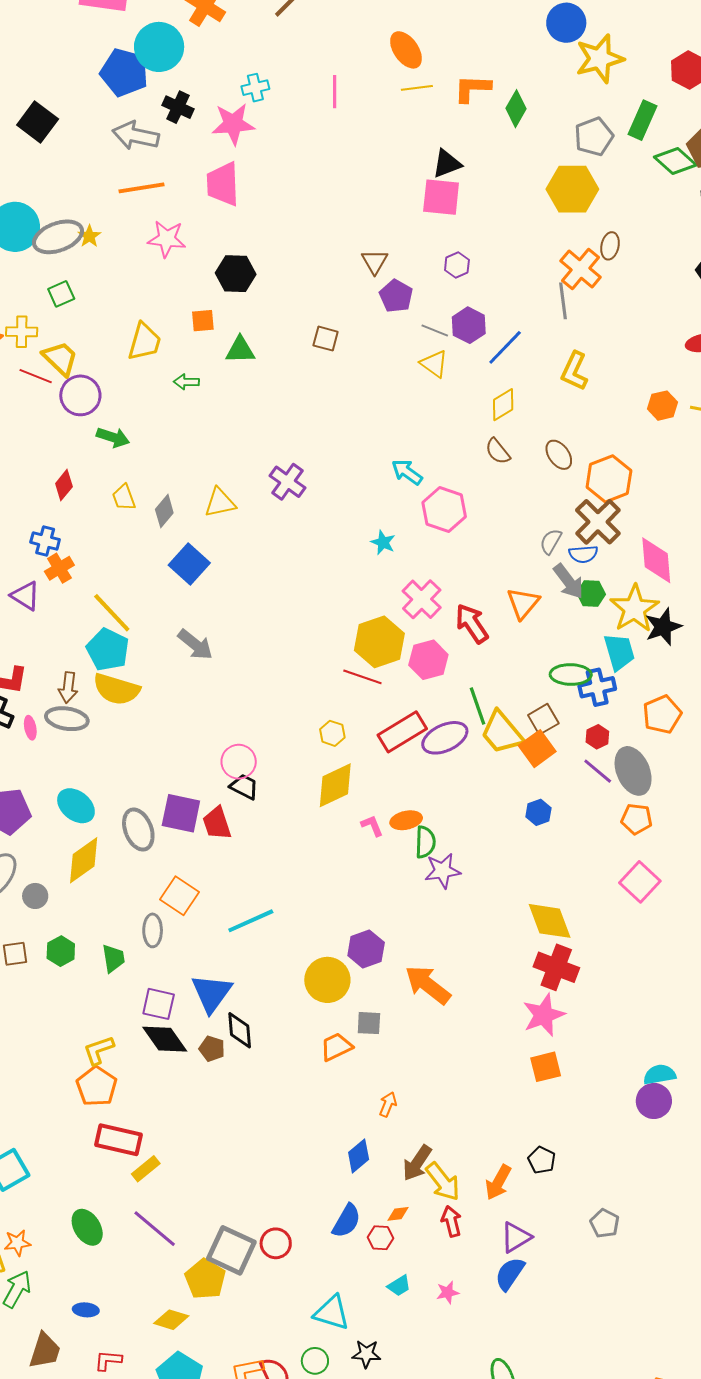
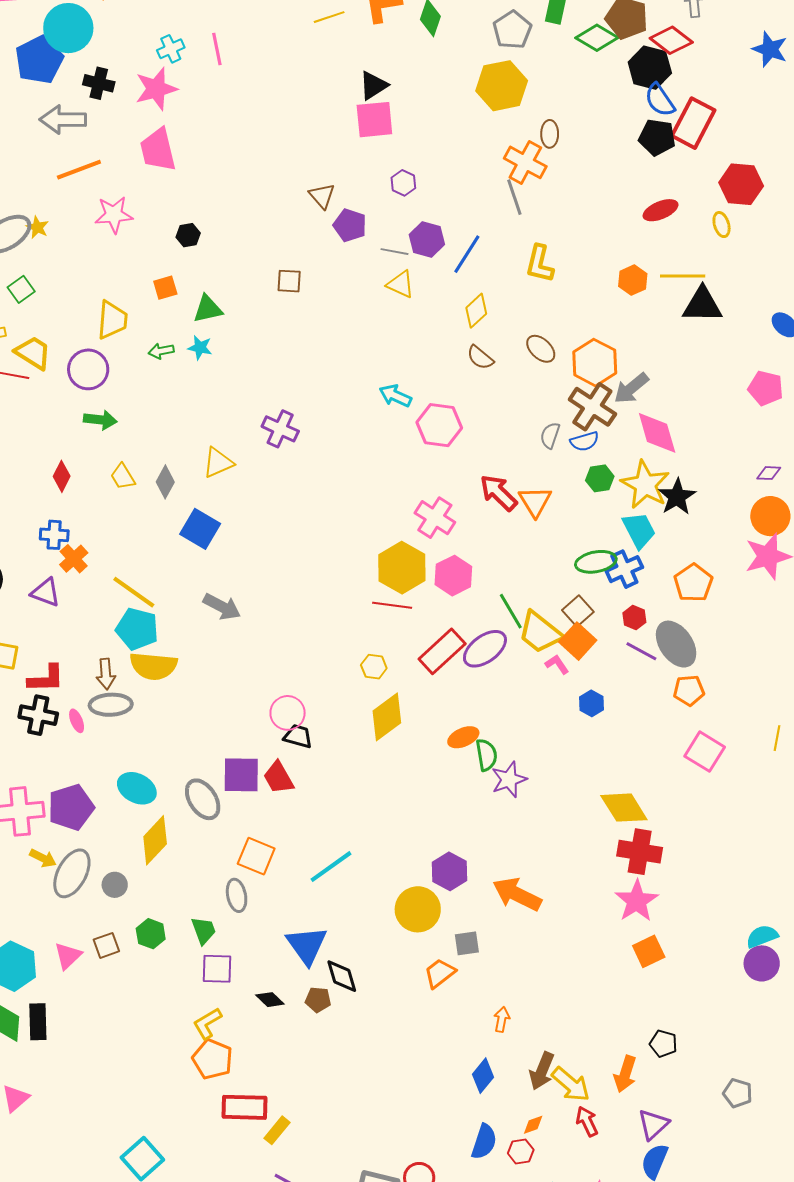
blue pentagon: (124, 72) -> (39, 60), turned -30
pink line: (335, 92) -> (217, 49), moved
black hexagon: (236, 274) -> (188, 235), size x0.6
purple circle: (80, 395) -> (88, 369), moved
cyan star: (383, 542) -> (200, 348), moved
gray arrow: (568, 581) -> (631, 388), moved, turned 99
red arrow: (472, 623) -> (498, 493), moved
pink L-shape: (372, 826) -> (557, 664), moved
purple square: (159, 1004) -> (217, 969), moved
black diamond: (165, 1039) -> (270, 1000), size x0.6

